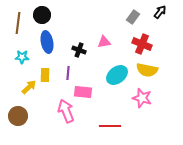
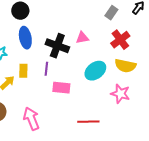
red cross: (142, 44) -> (120, 40), turned 30
black cross: (79, 50) -> (57, 46), size x1.6
pink arrow: (66, 111) -> (31, 119), moved

